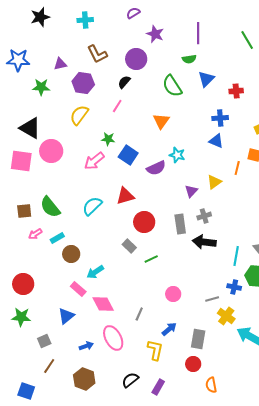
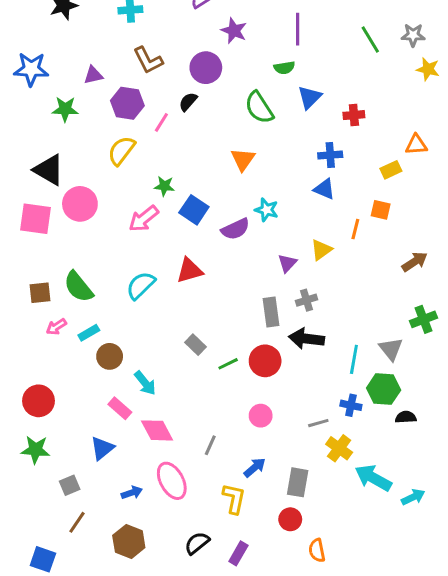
pink line: (117, 106) -> (161, 122), moved
red circle: (144, 222) -> (265, 361), moved
cyan arrow: (95, 272) -> (145, 383), turned -96

